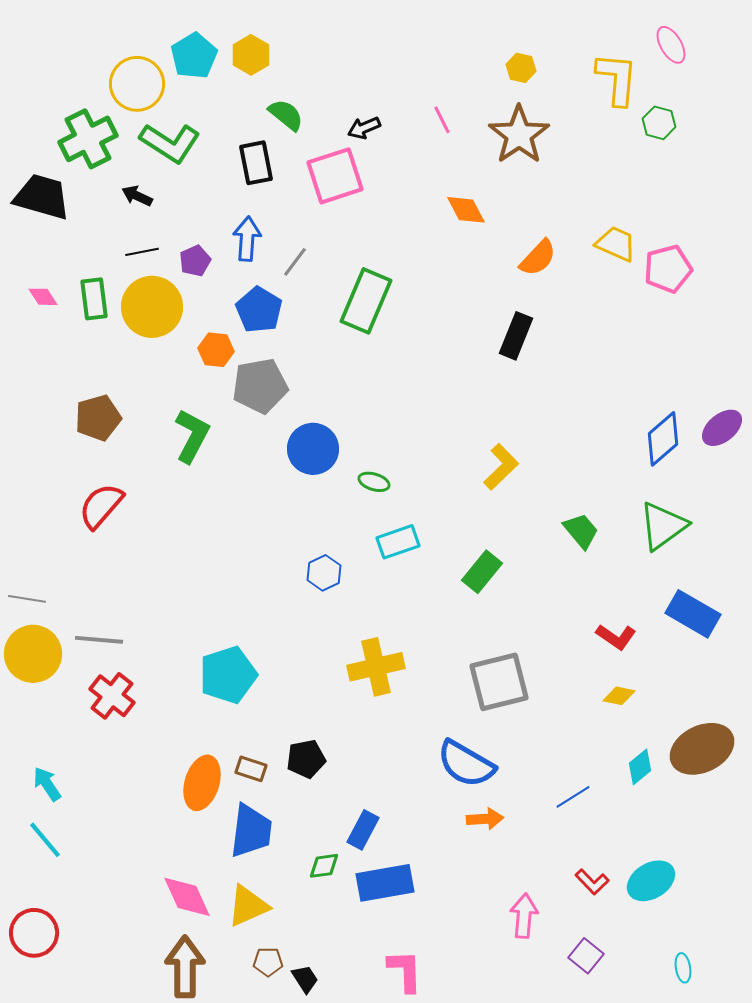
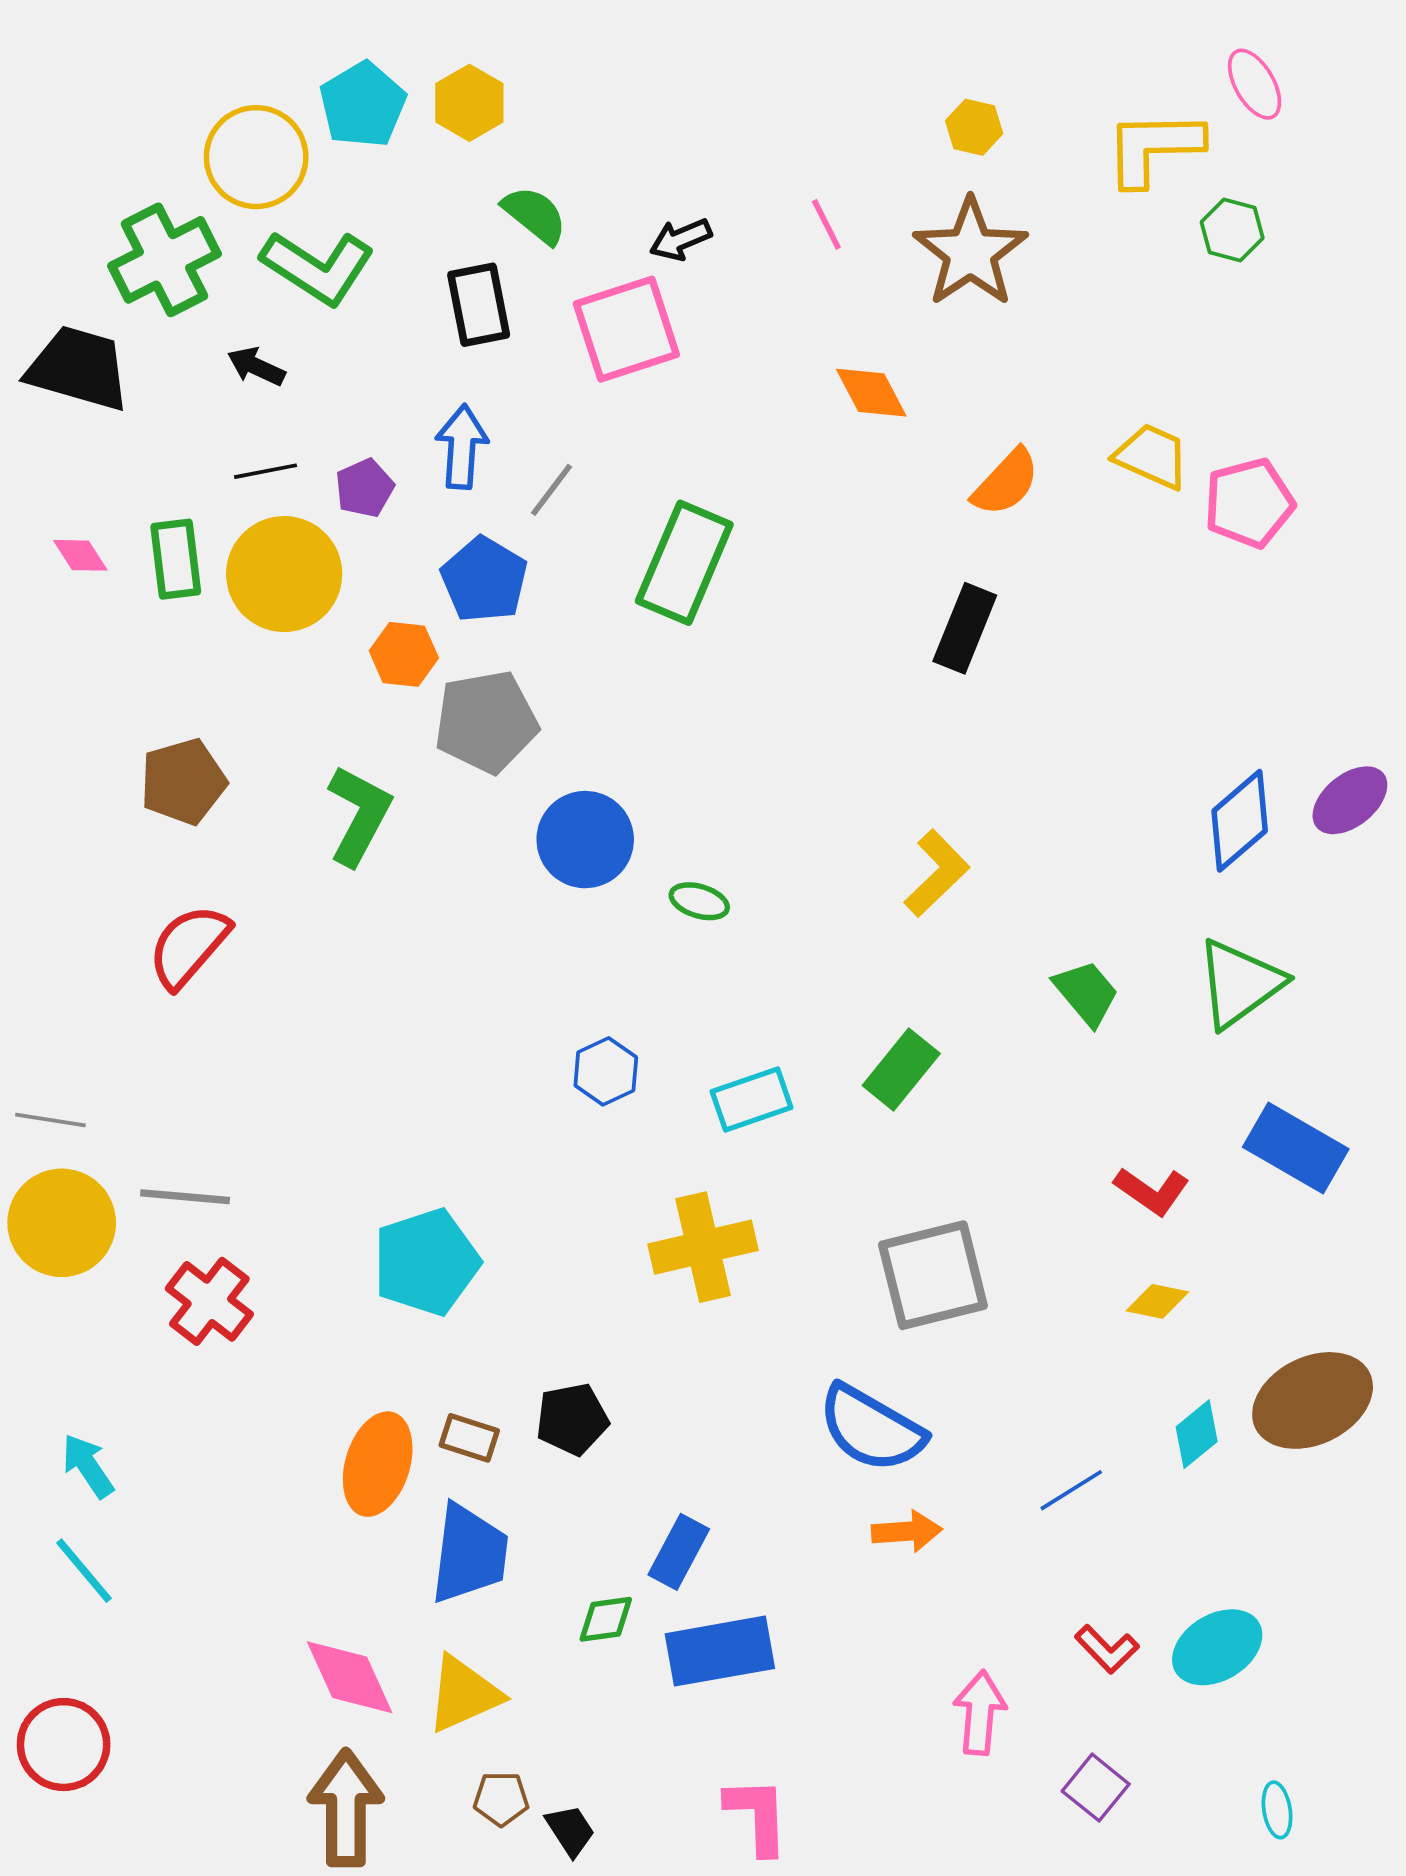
yellow L-shape: (617, 79) -> (1154, 148), turned -96
cyan rectangle: (398, 542) -> (752, 1099), moved

